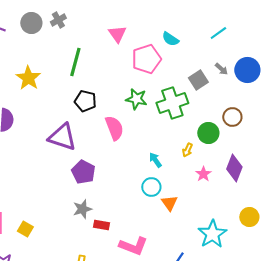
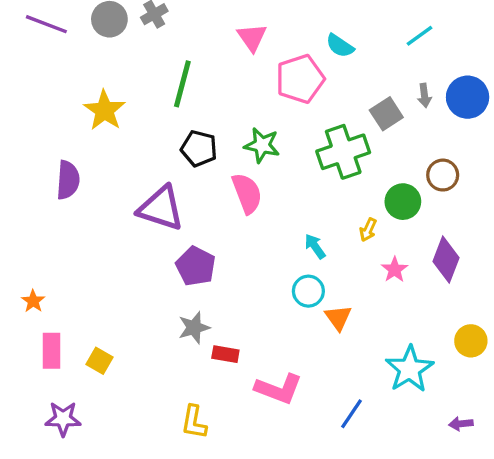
gray arrow: (221, 69) -> (424, 95), turned 40
green star: (136, 99) -> (262, 145), moved

